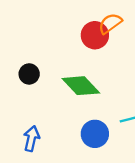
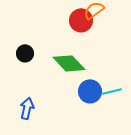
blue circle: (95, 134) -> (90, 91), moved

